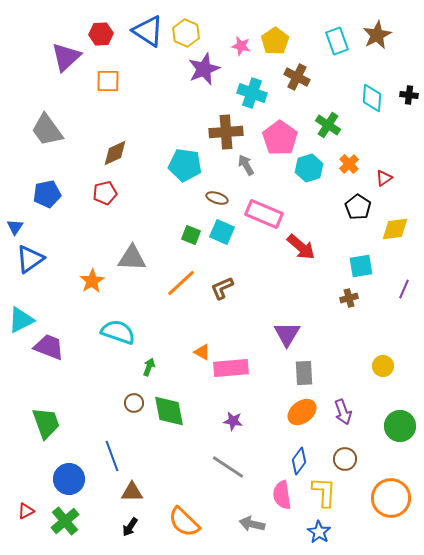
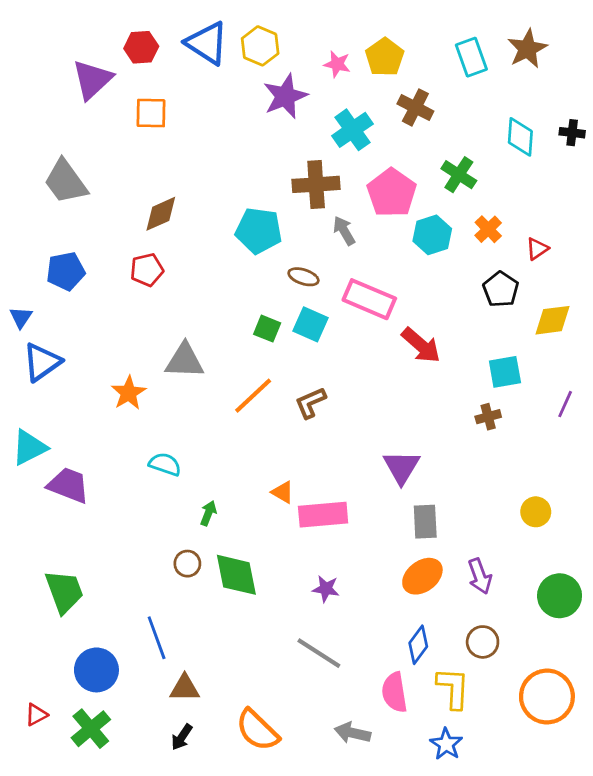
cyan cross: (252, 93) -> (352, 130), turned 36
cyan semicircle: (118, 332) -> (165, 464), size x0.7

